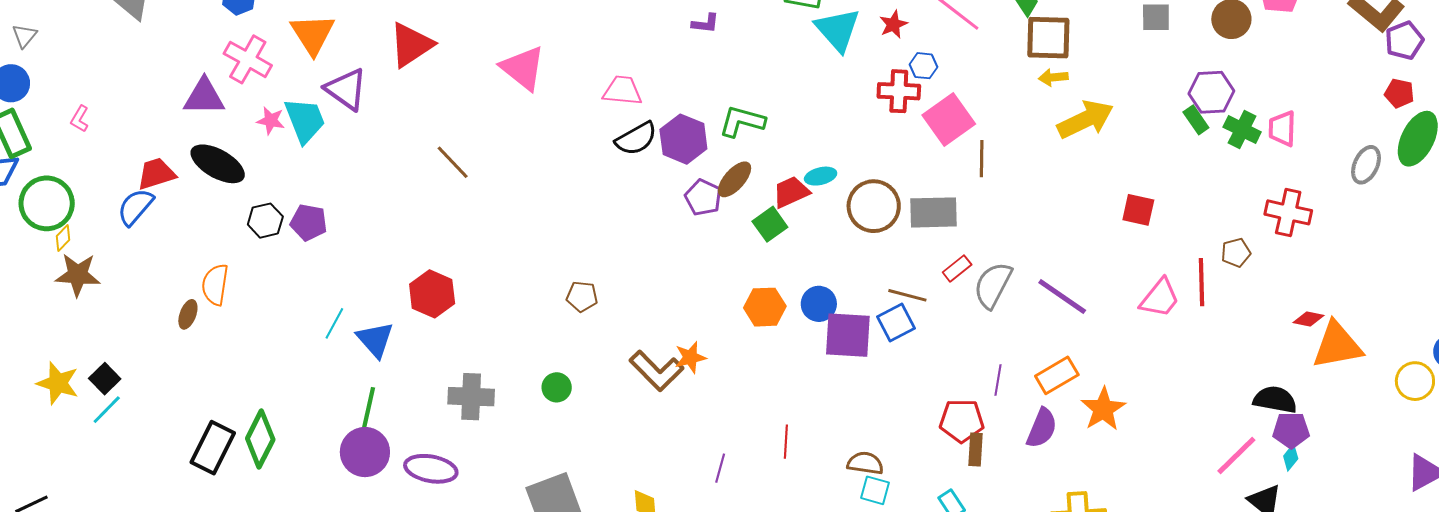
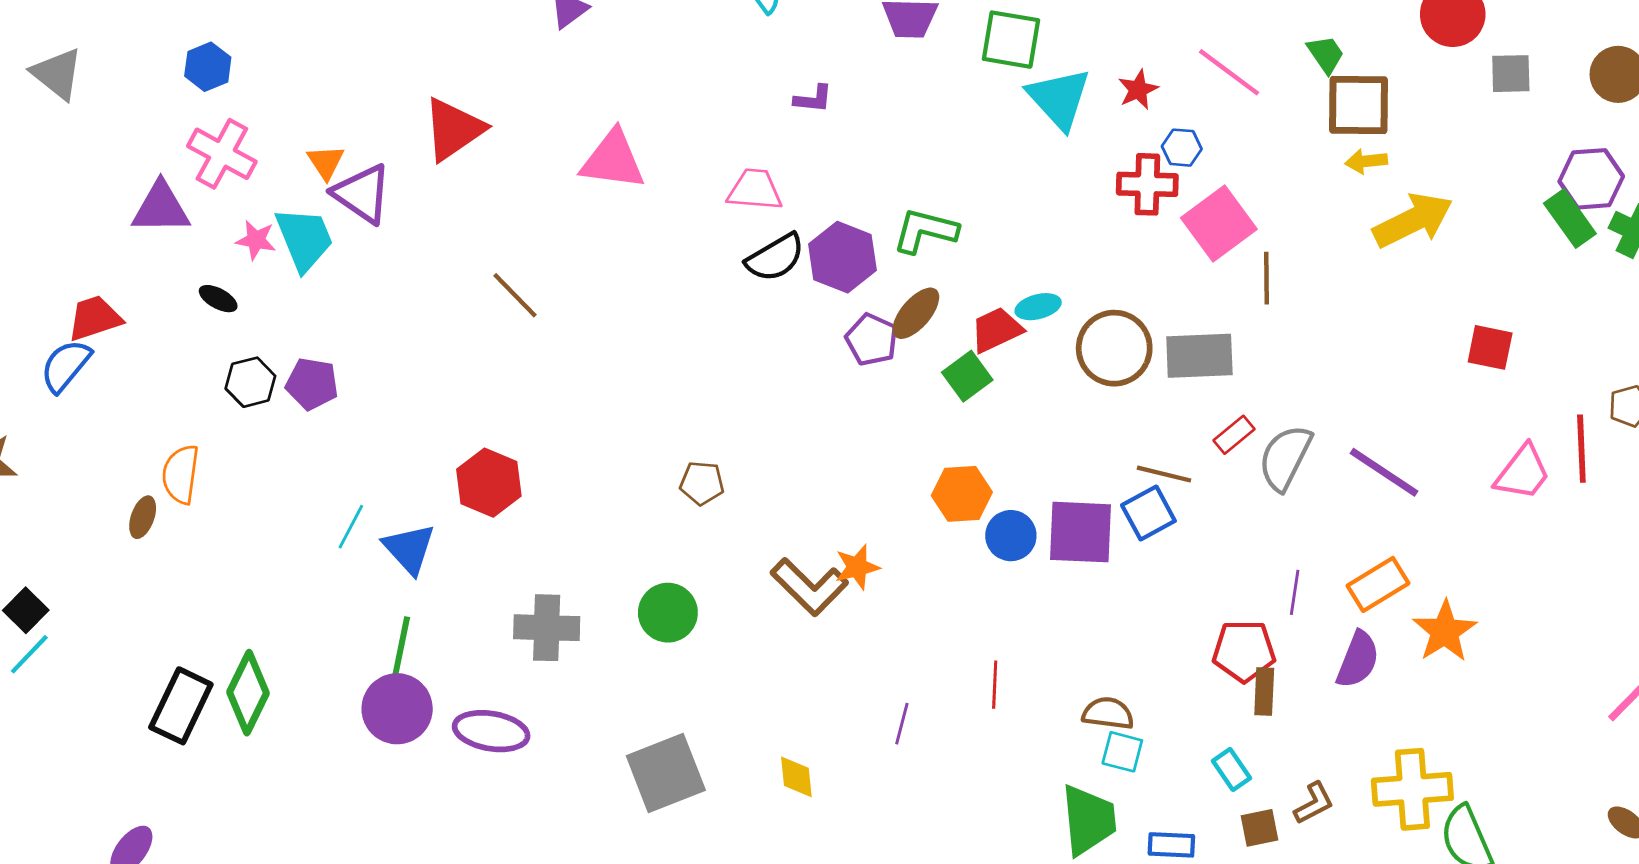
purple L-shape: (705, 23) -> (813, 99), moved
orange triangle: (313, 34) -> (326, 162), moved, size x0.6
pink triangle: (523, 68) -> (613, 160), turned -30
green rectangle: (1196, 120) -> (1570, 218), size x1.4
black ellipse: (218, 164) -> (218, 299), moved, size x0.5
blue circle: (819, 304) -> (1011, 536), moved
green circle: (557, 387) -> (668, 613), size x1.4

